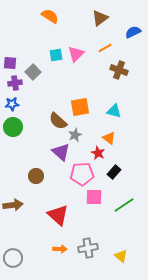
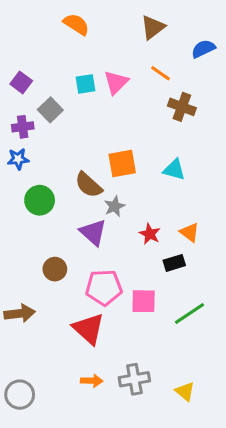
orange line: (105, 48) -> (160, 73), turned 64
purple square: (10, 63) -> (21, 82), moved, turned 32
green circle: (13, 127) -> (40, 200), moved
orange triangle: (109, 138) -> (190, 232), moved
black rectangle: (114, 172) -> (174, 263), turned 32
pink pentagon: (82, 174) -> (104, 287), moved

